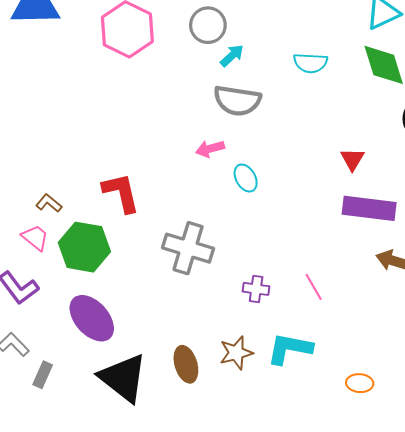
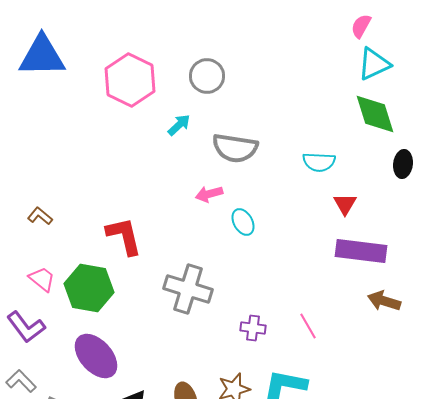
cyan arrow: (232, 56) -> (179, 125), moved
cyan semicircle: (310, 63) -> (319, 162), moved
brown L-shape: (49, 203) -> (40, 216), moved

